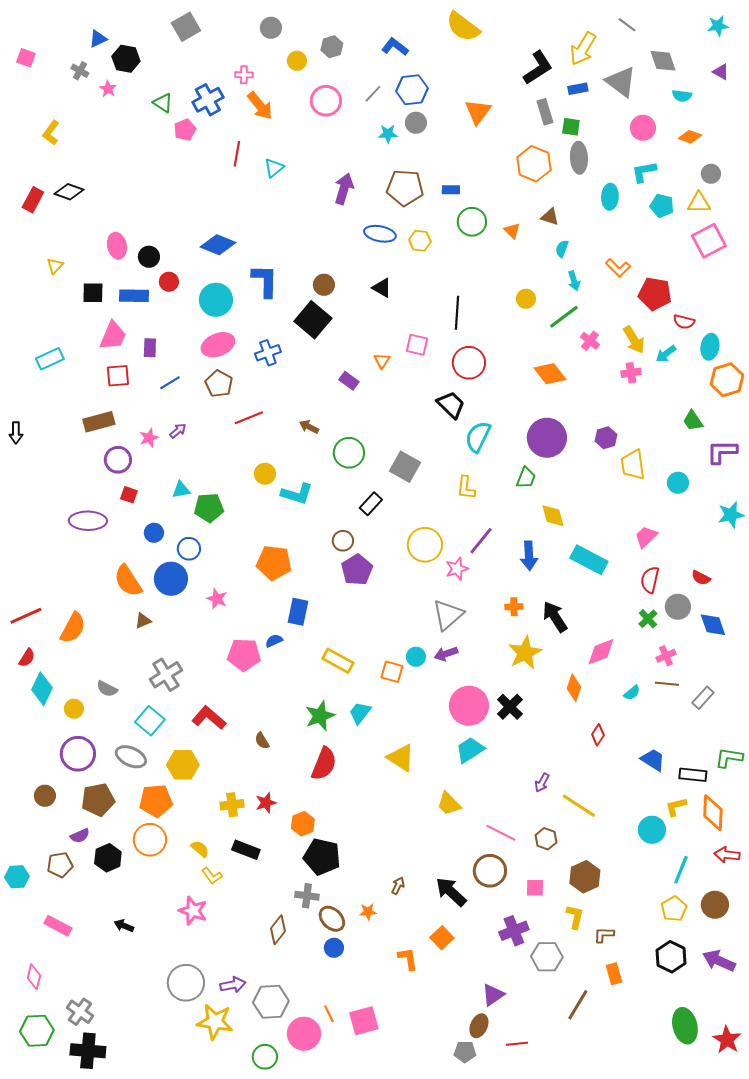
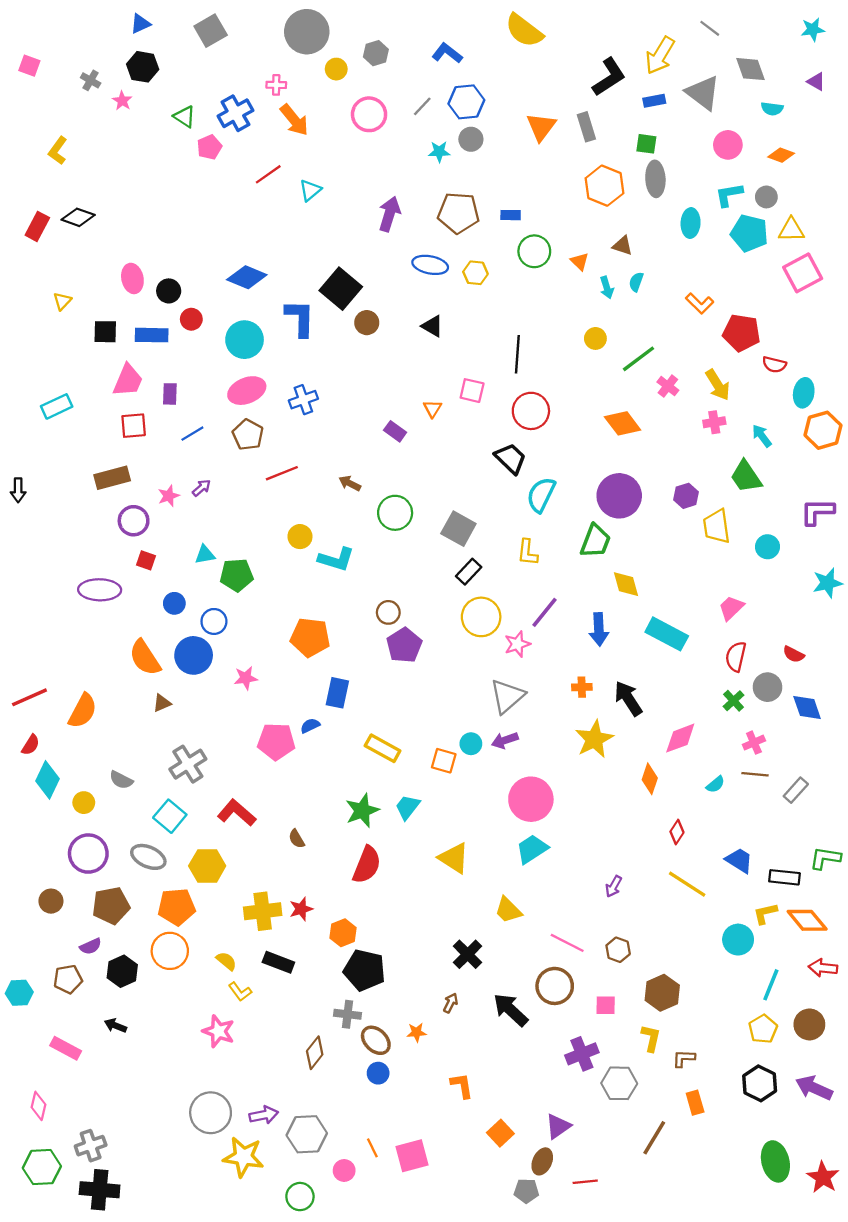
gray circle: (271, 28) -> (307, 32), size x1.8
blue triangle: (98, 39) -> (140, 24), moved
gray rectangle: (545, 112) -> (586, 127), moved
red line: (237, 154) -> (268, 174), turned 45
gray circle: (711, 174) -> (766, 197), moved
cyan pentagon: (662, 206) -> (749, 233), size x1.4
cyan arrow: (574, 281) -> (607, 288), moved
black square: (313, 320) -> (341, 289), moved
cyan arrow: (666, 354) -> (762, 436), moved, turned 90
green trapezoid: (693, 421) -> (746, 477), moved, size x1.4
green trapezoid: (526, 478) -> (595, 541), size x1.4
black rectangle: (371, 504) -> (469, 572), moved
pink star: (217, 599) -> (246, 678), turned -30
black cross: (510, 707) -> (468, 954), moved
yellow cross: (232, 805) -> (263, 911), size x1.4
yellow line: (579, 806) -> (687, 884), moved
orange diamond: (713, 813) -> (807, 920), turned -42
black arrow: (124, 926) -> (115, 1026), moved
orange square: (442, 938) -> (500, 1133), moved
gray cross: (80, 1012) -> (91, 1146), turned 36
pink circle: (304, 1034) -> (344, 1170), size x0.6

